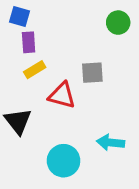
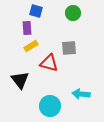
blue square: (19, 16) -> (36, 11), moved
green circle: (118, 23) -> (73, 13), moved

